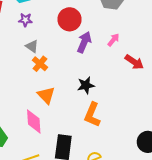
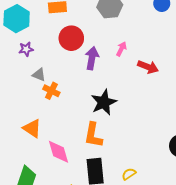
black star: (86, 85) -> (104, 102), size x1.4
orange triangle: (46, 95) -> (32, 128), moved
orange L-shape: (92, 115) -> (93, 135), moved

